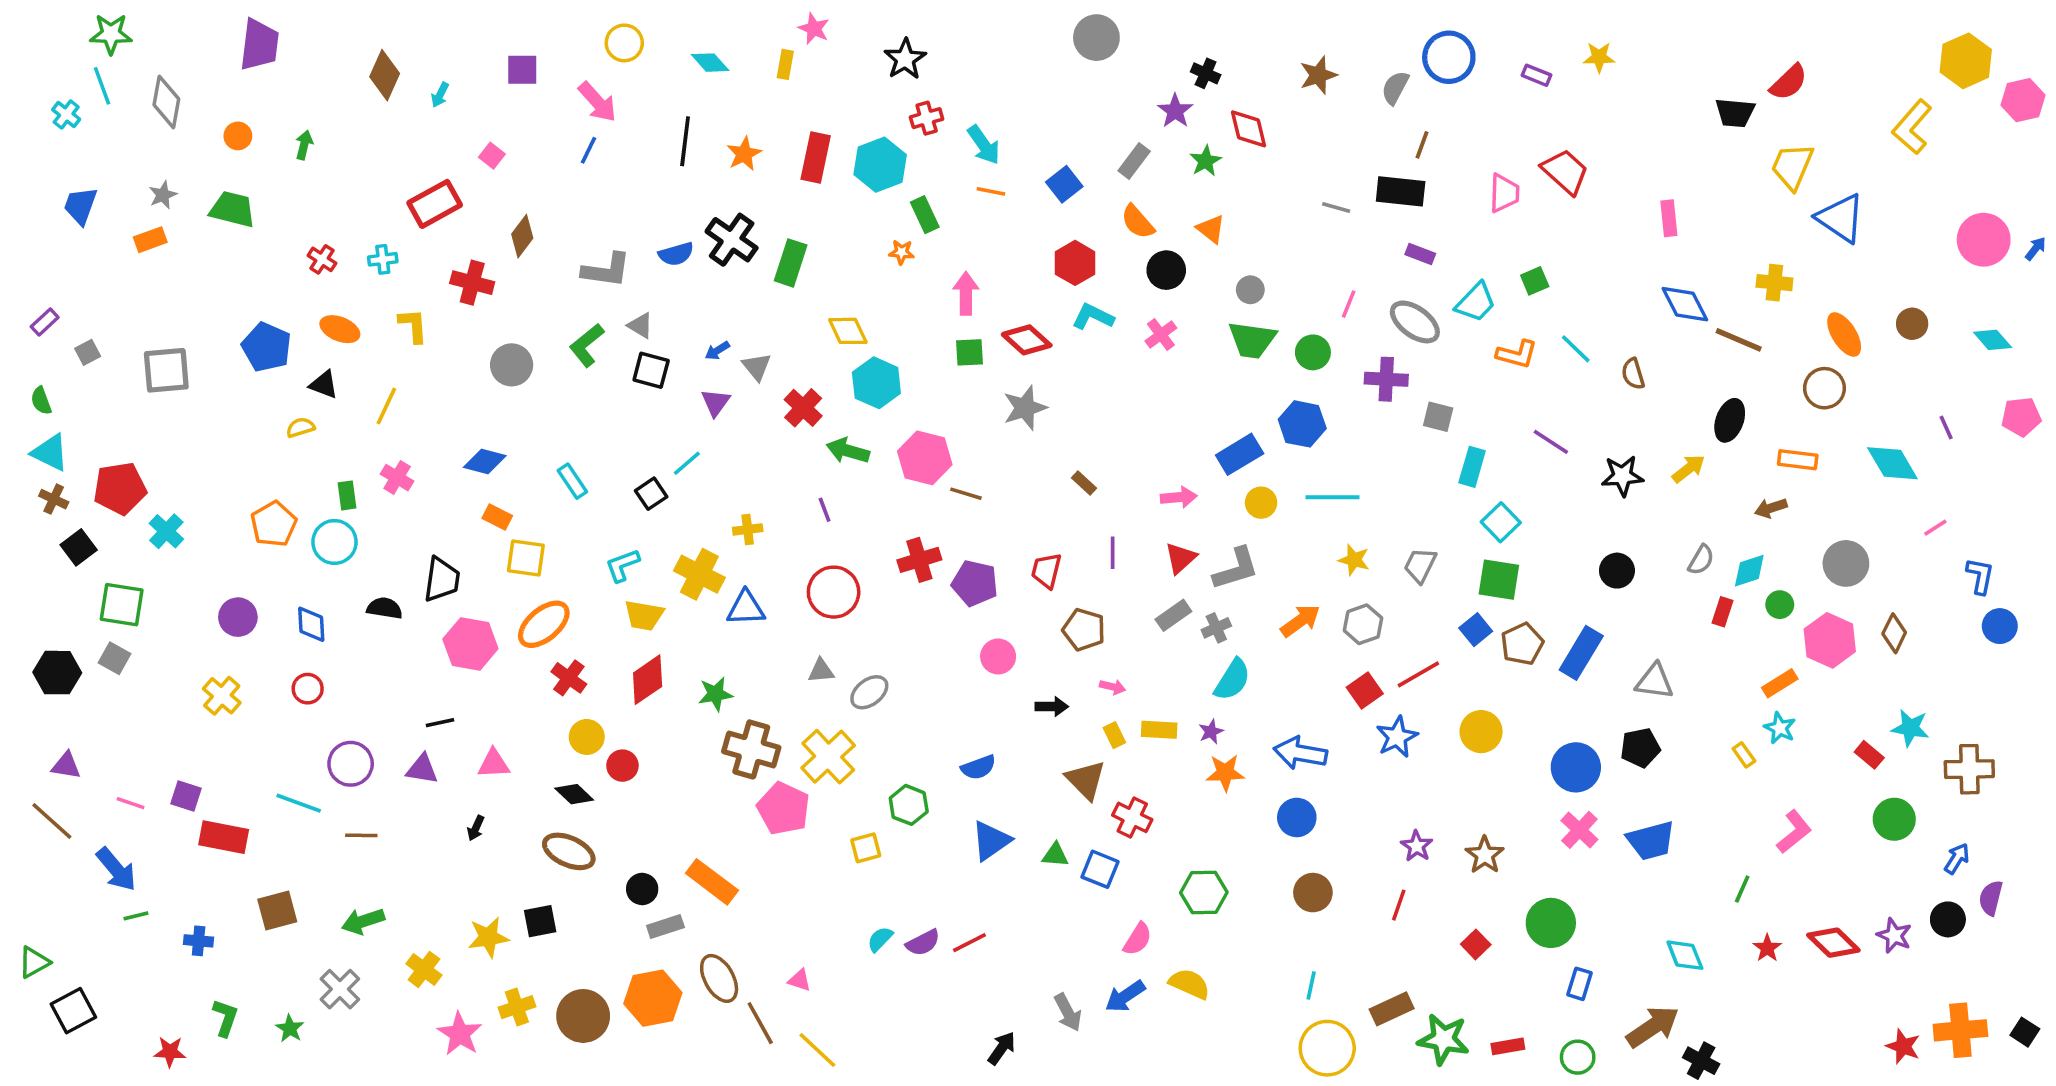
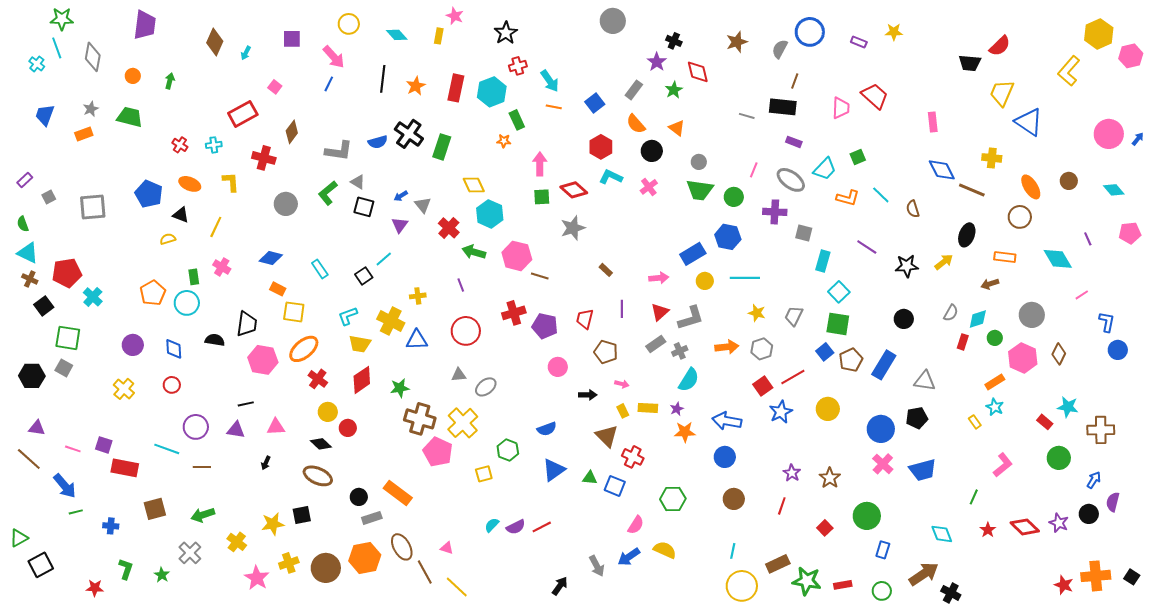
orange arrow: (1300, 621) -> (727, 347), turned 30

